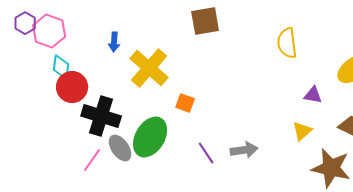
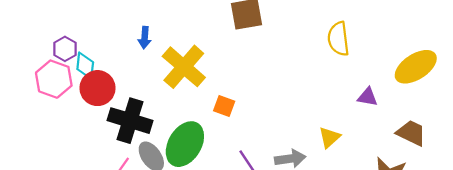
purple hexagon: (25, 23) -> (65, 49), moved
pink hexagon: (49, 31) -> (54, 79), moved
yellow triangle: (302, 131) -> (329, 137), moved

